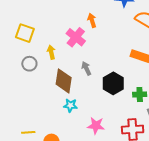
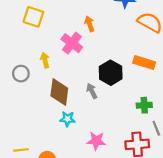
yellow square: (25, 33) -> (33, 17), moved
gray arrow: (86, 68) -> (92, 91), moved
black hexagon: (113, 83) -> (111, 73), moved

